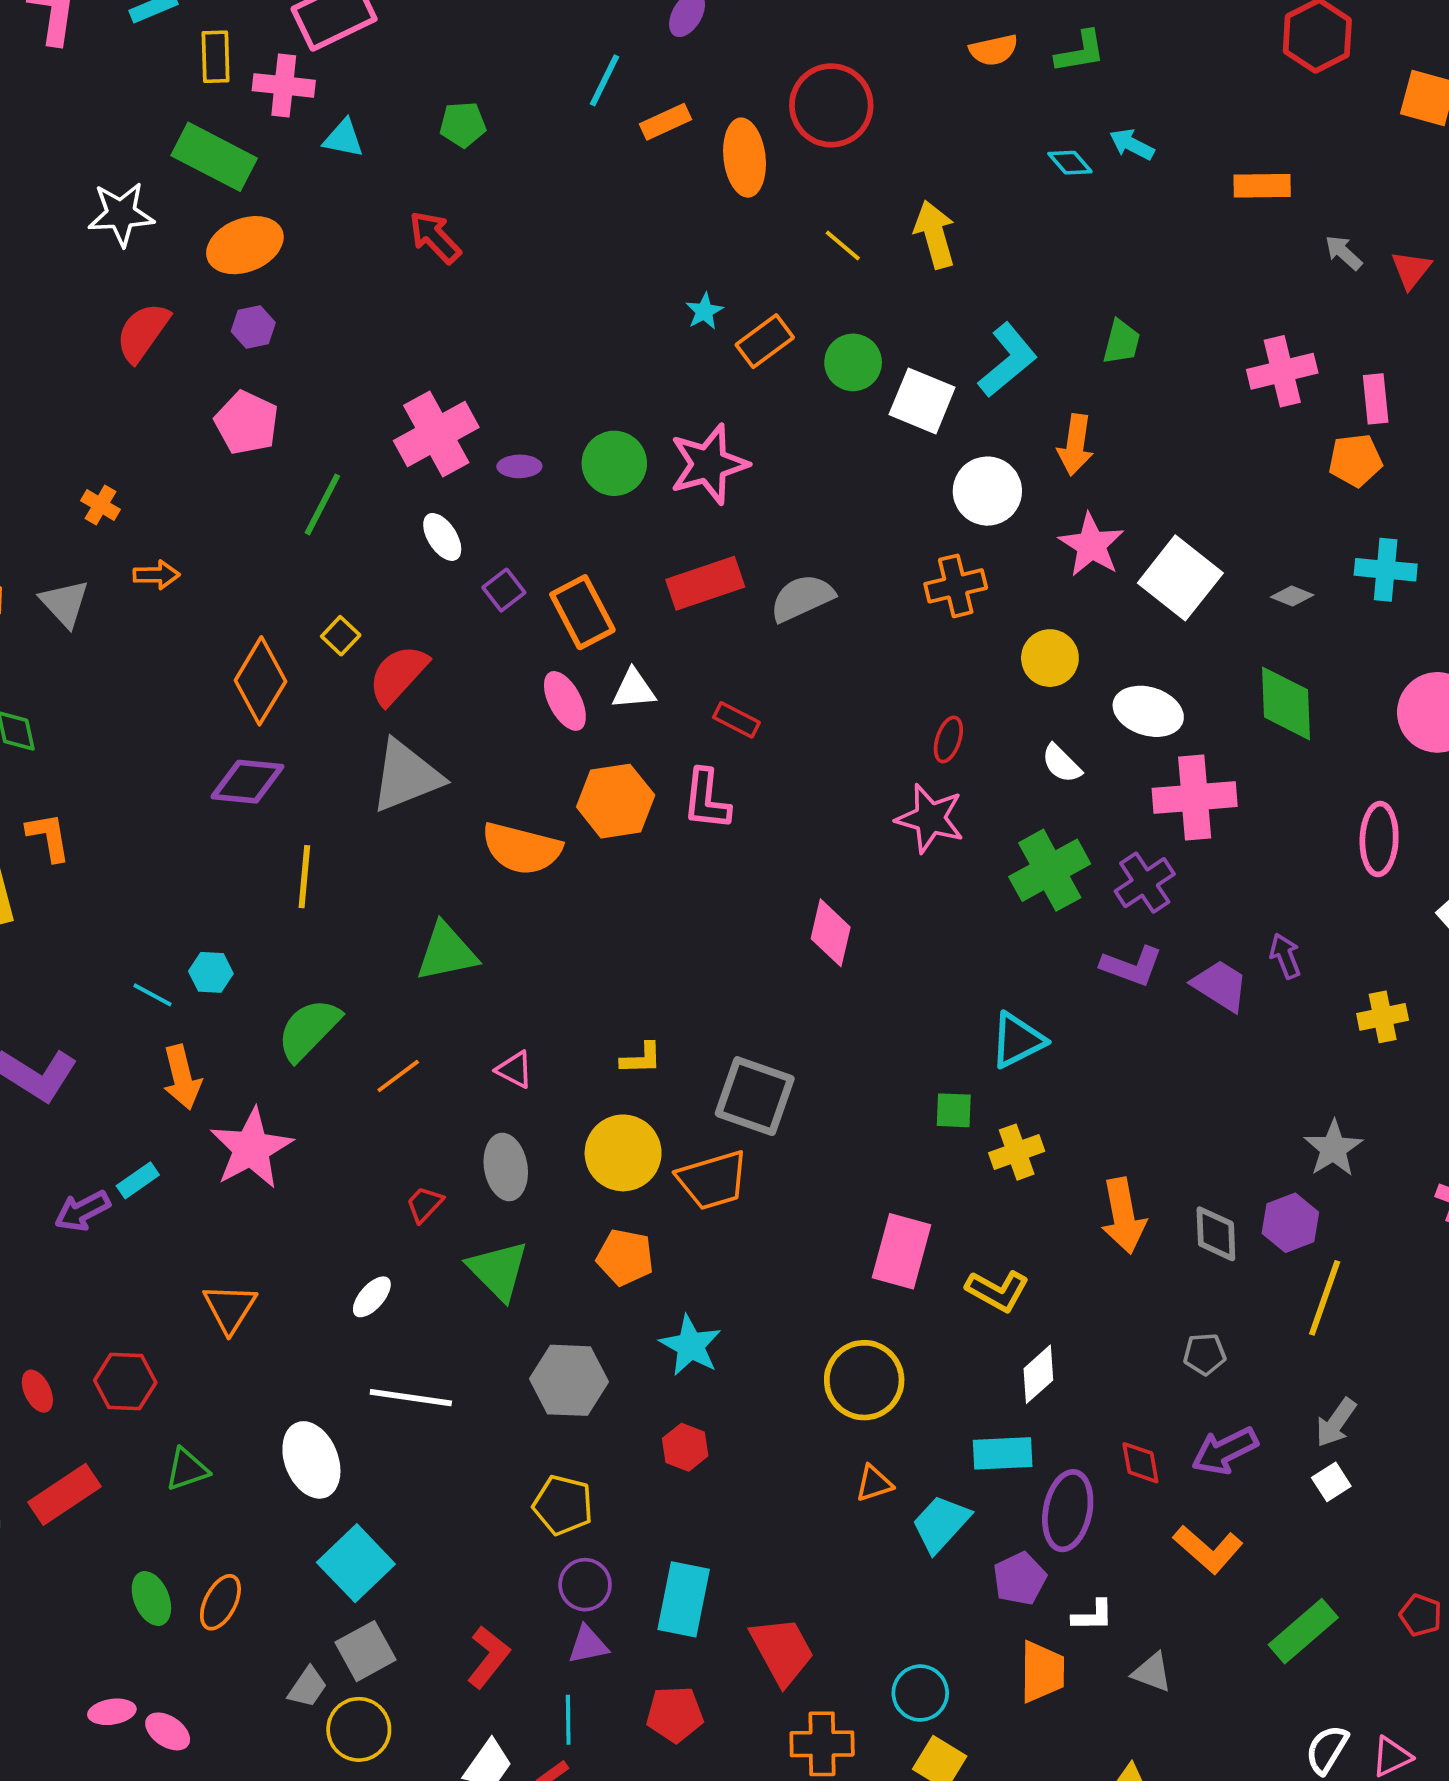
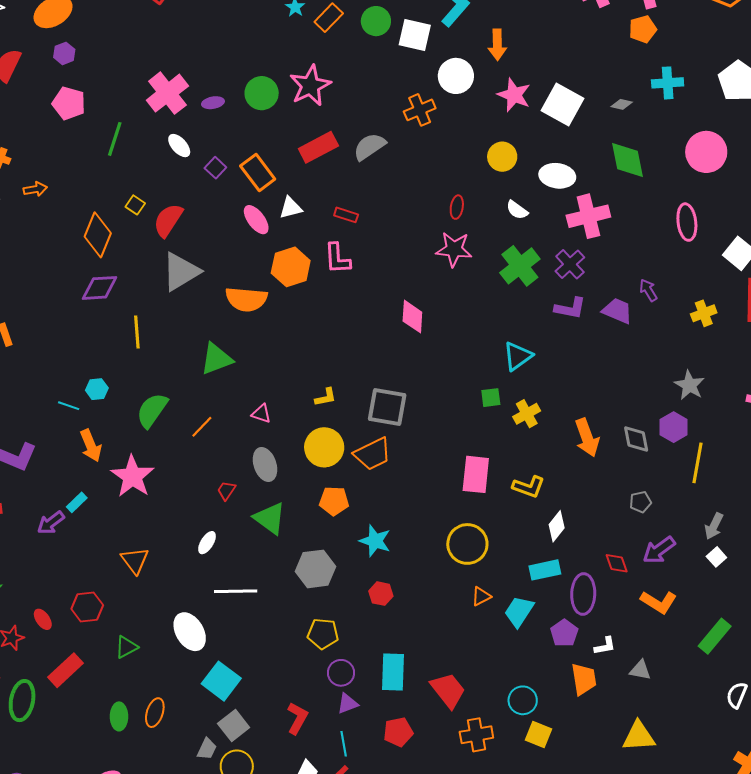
orange cross: (956, 586) -> (420, 110), moved
green ellipse: (151, 1599) -> (119, 716), turned 32

